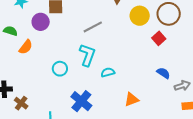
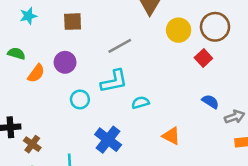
purple circle: (41, 22) -> (65, 62), moved
cyan L-shape: (87, 55) -> (114, 81), turned 60
orange triangle: (132, 99) -> (171, 136), turned 49

